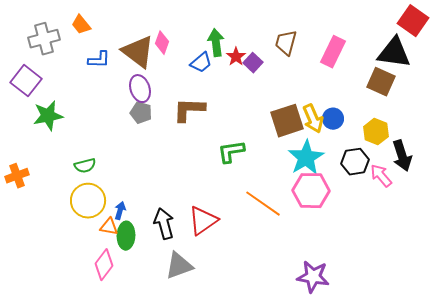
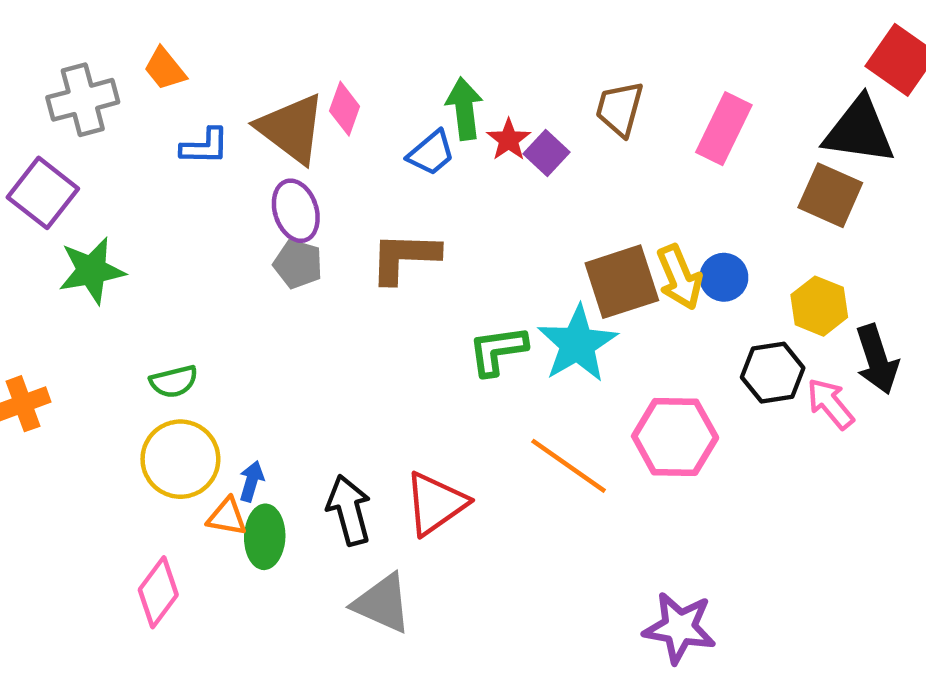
cyan star: (306, 158) -> (577, 344), moved
pink diamond: (104, 265) -> (158, 592), moved
gray triangle: (179, 266) -> (382, 603), turned 44

